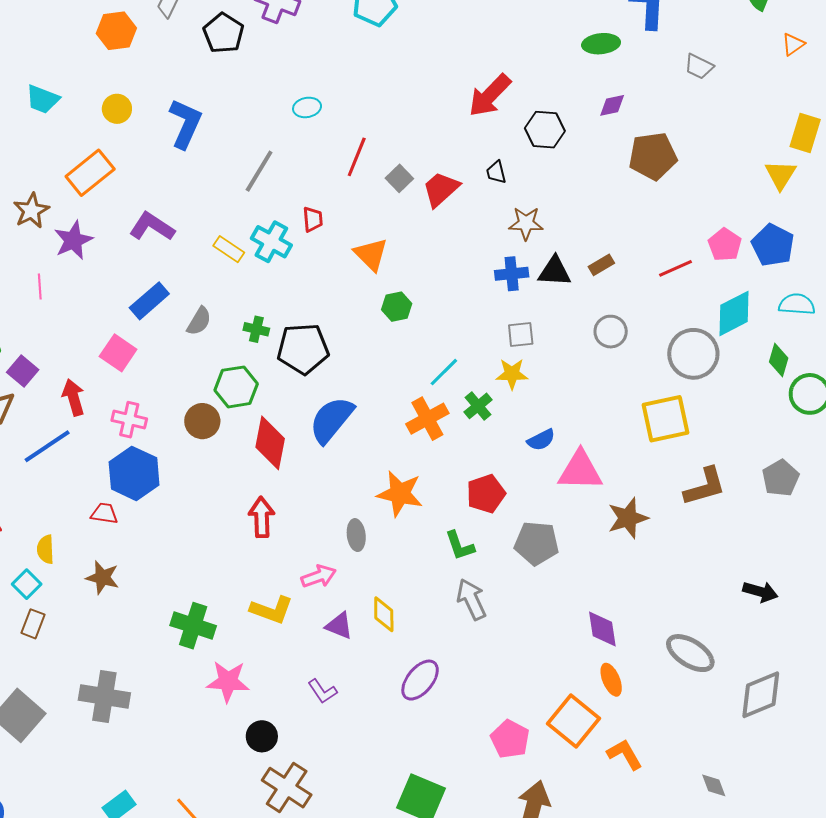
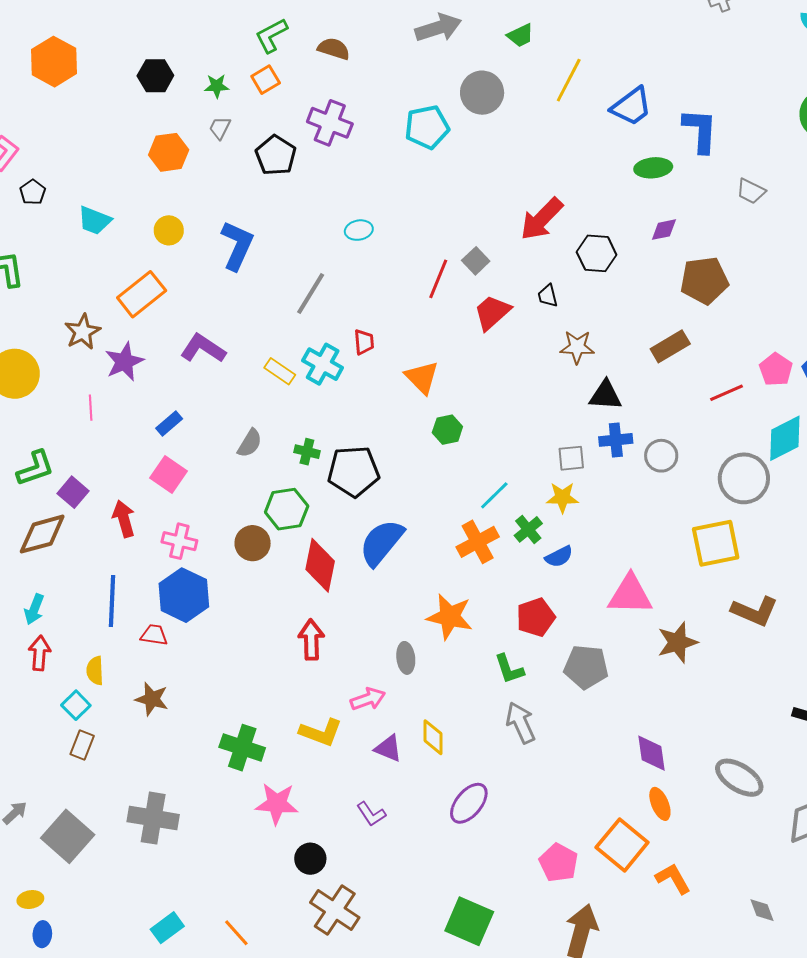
red line: (357, 157) -> (438, 279), moved
gray square: (399, 178) -> (476, 261), moved
brown rectangle: (601, 265) -> (670, 346), moved, size x1.5
blue cross: (512, 274) -> (616, 440), moved
blue rectangle: (149, 301) -> (169, 423), moved, size x0.7
blue semicircle: (541, 440) -> (559, 557), moved
blue line: (47, 446) -> (112, 601), moved, turned -54
brown L-shape: (705, 486) -> (755, 611), turned 39

